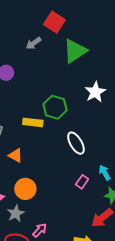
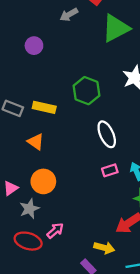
yellow rectangle: (33, 122) -> (44, 107), moved
pink rectangle: (82, 182) -> (110, 170), moved, turned 32

